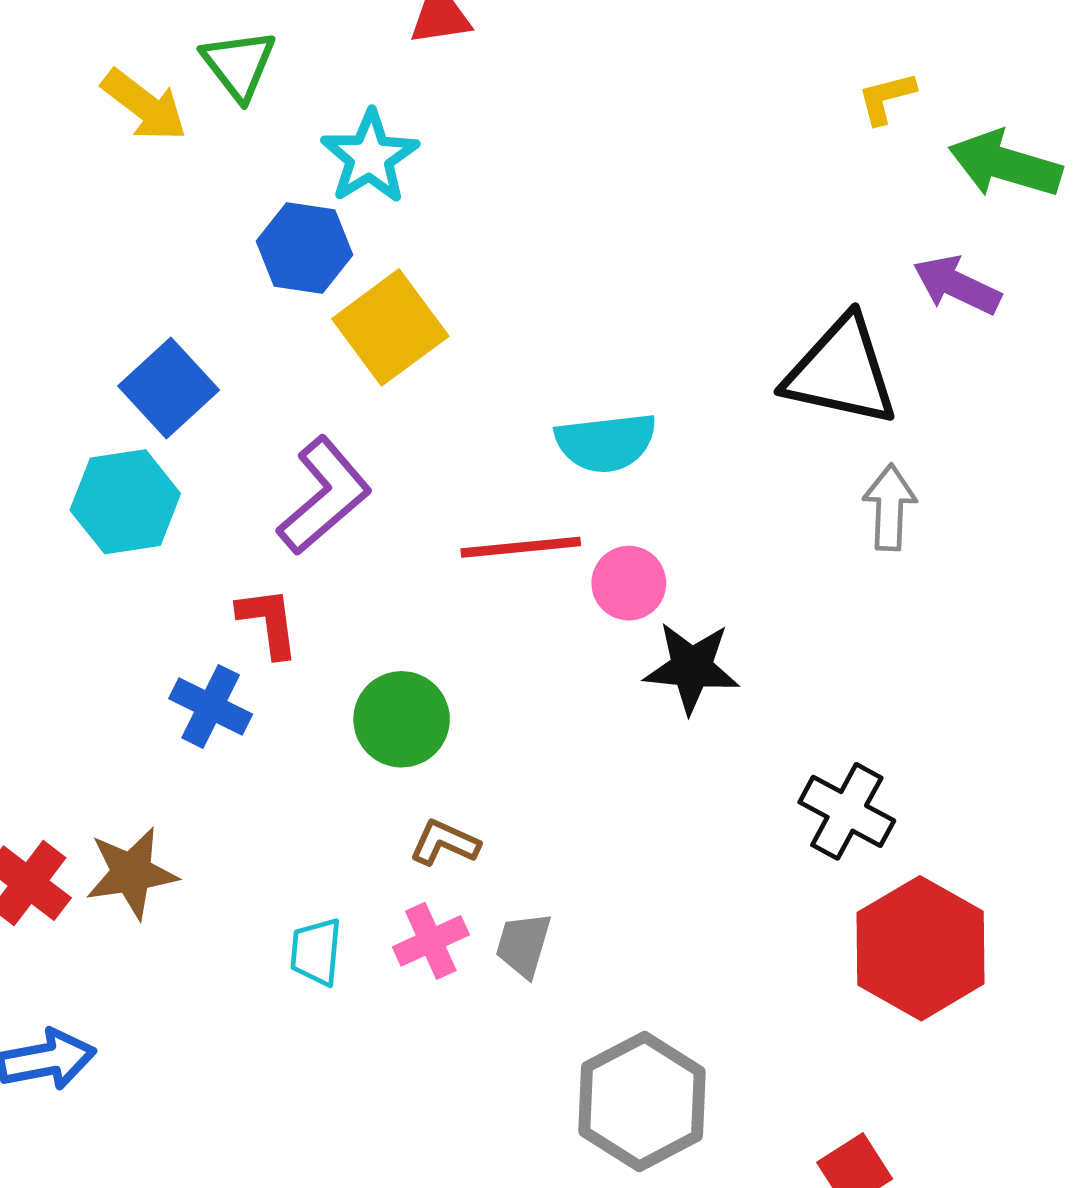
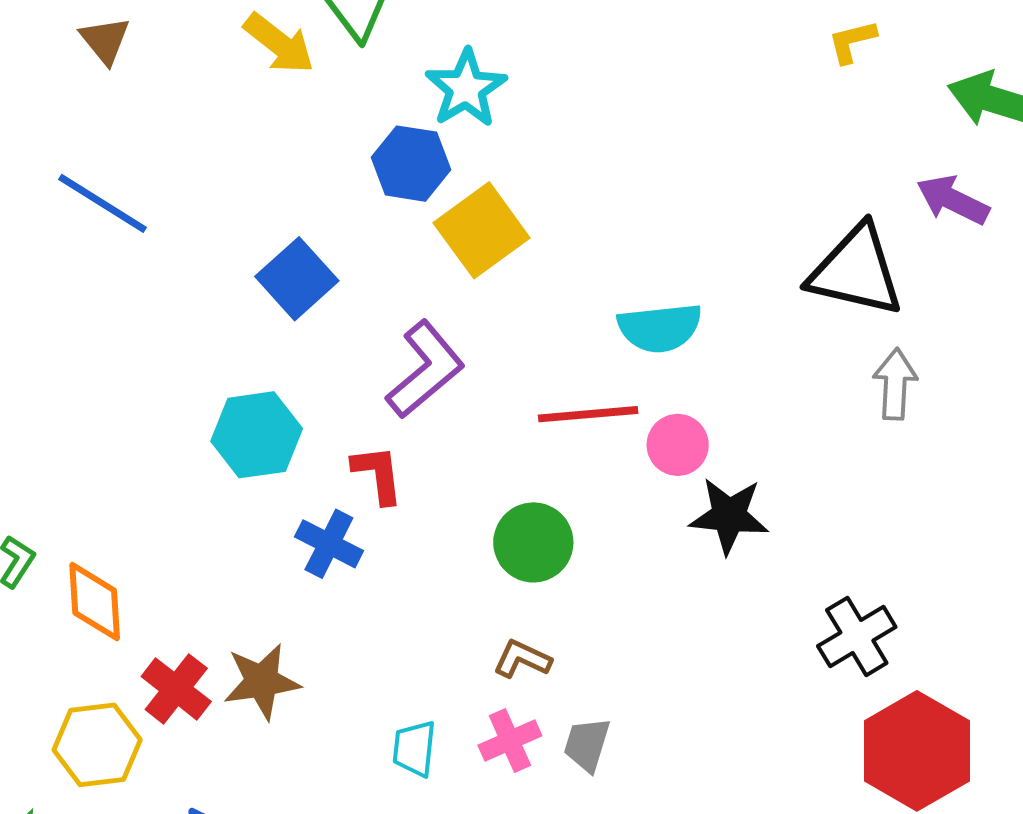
yellow L-shape: (886, 98) -> (852, 41), moved
cyan hexagon: (125, 502) -> (257, 435), moved
green circle: (402, 719) -> (533, 542), moved
black cross: (847, 811) -> (857, 637), turned 30

